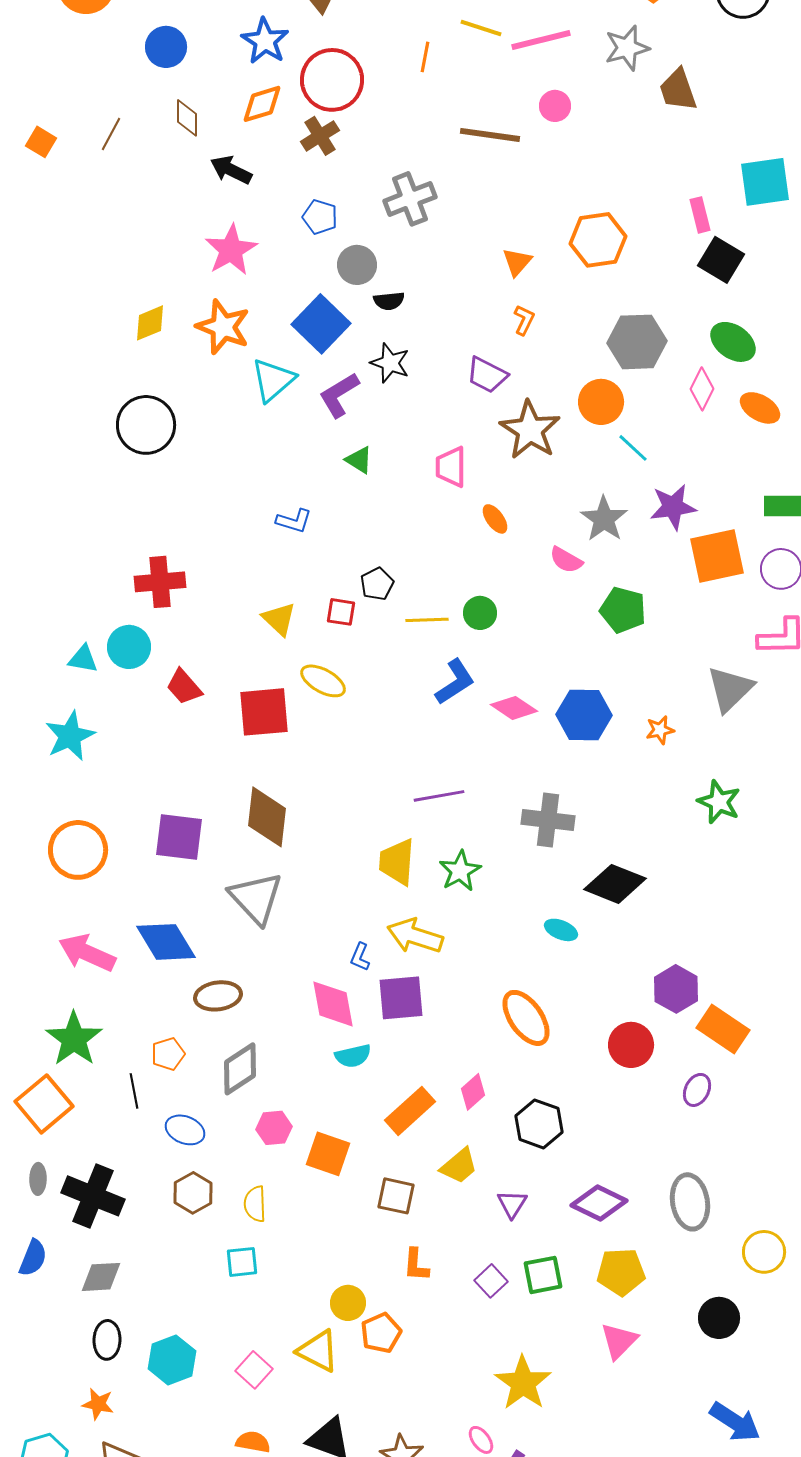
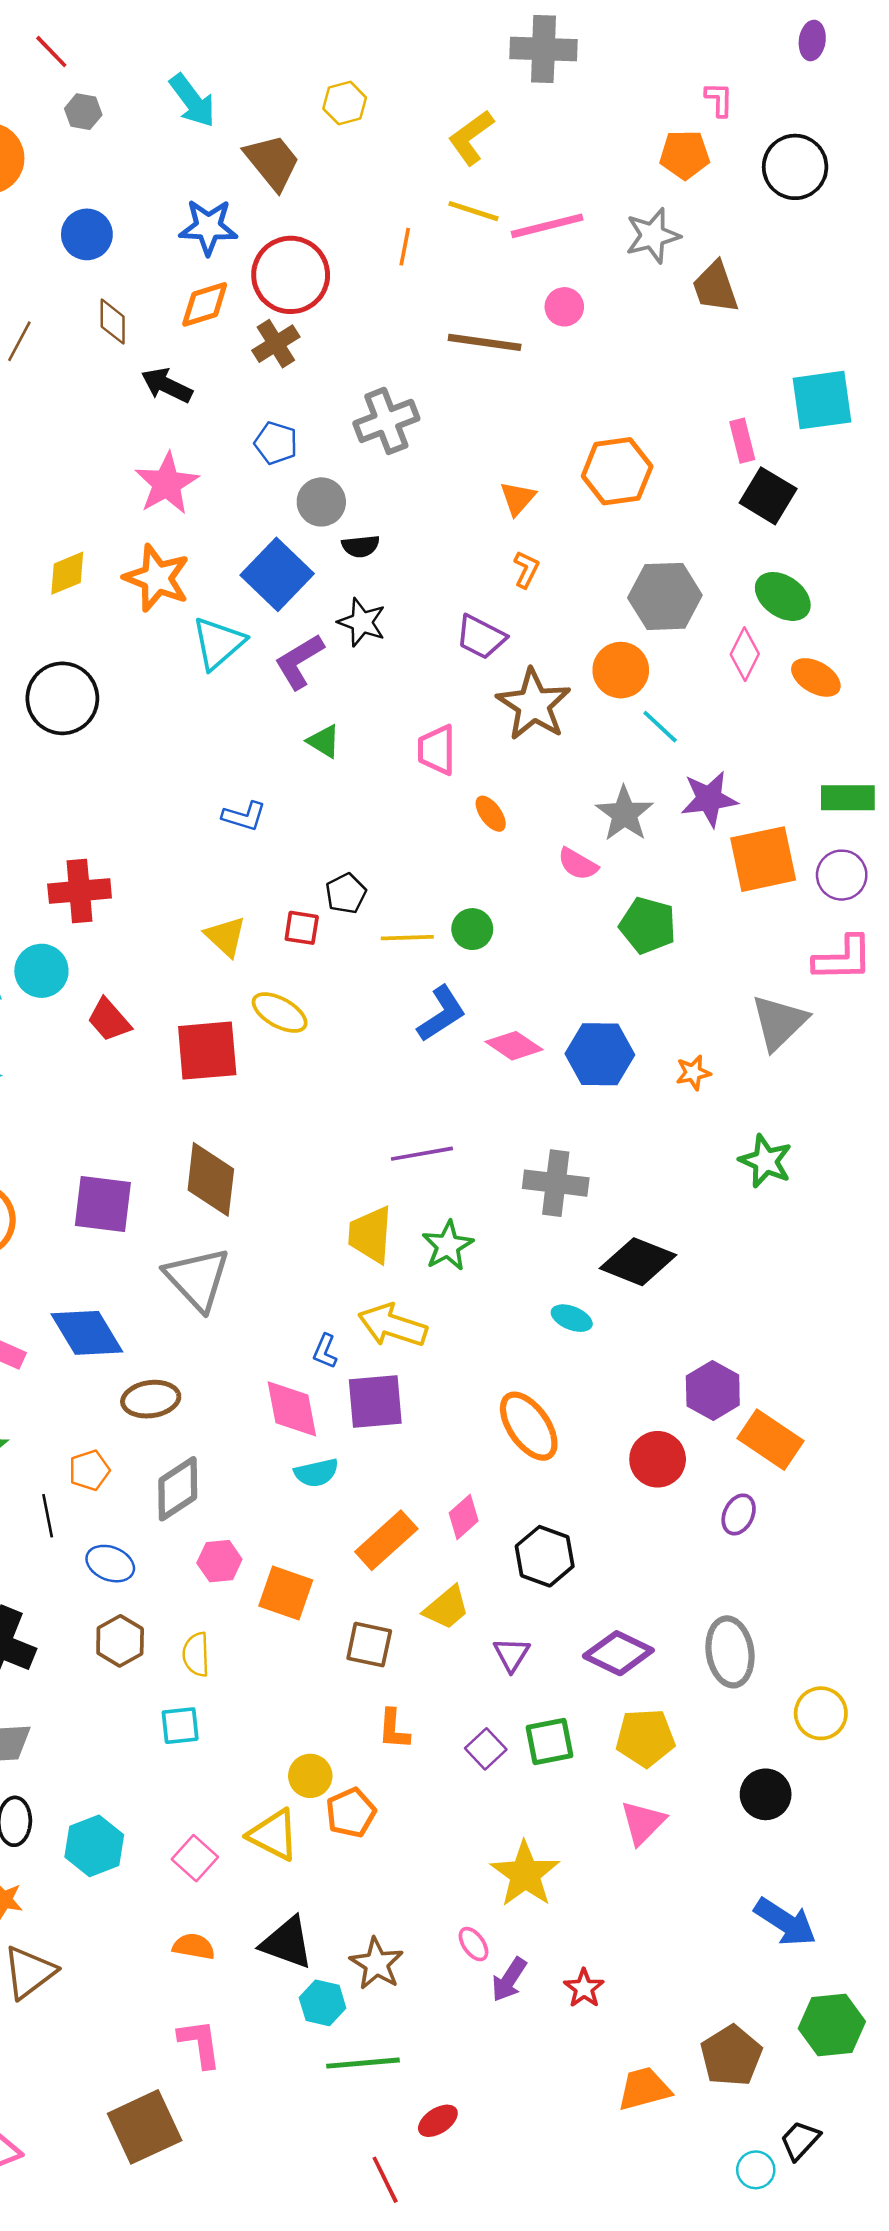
blue star: (265, 41) -> (208, 227), turned -30

